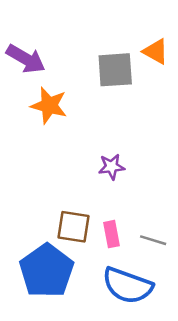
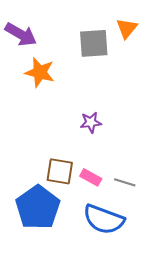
orange triangle: (156, 51) -> (127, 28), turned 40
pink rectangle: (112, 234) -> (91, 177), turned -50

